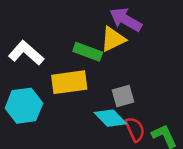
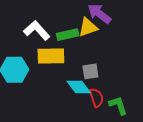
green rectangle: (88, 52) -> (68, 35), turned -40
white L-shape: (26, 53) -> (37, 30), moved

